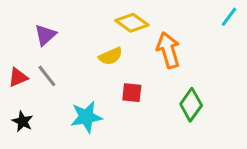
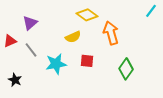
red triangle: (18, 77) -> (10, 41), moved
cyan star: (86, 117) -> (56, 64), moved

